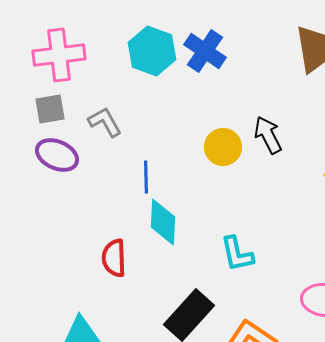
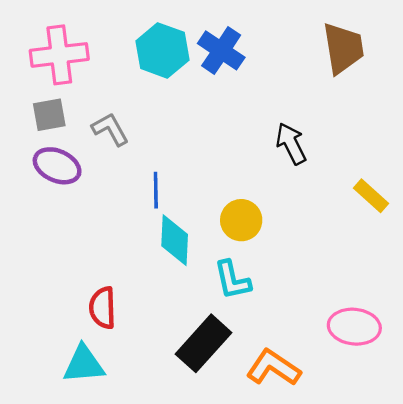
yellow circle: (223, 147) -> (241, 220), moved
cyan L-shape: (237, 254) -> (232, 280), moved
red semicircle: (114, 258) -> (103, 308), moved

